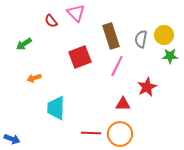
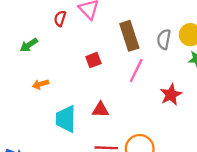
red semicircle: (51, 21) -> (60, 18), turned 56
red square: (80, 57) -> (93, 60), size x0.6
red triangle: (123, 104) -> (100, 110), moved

